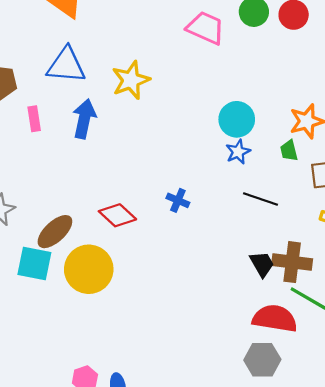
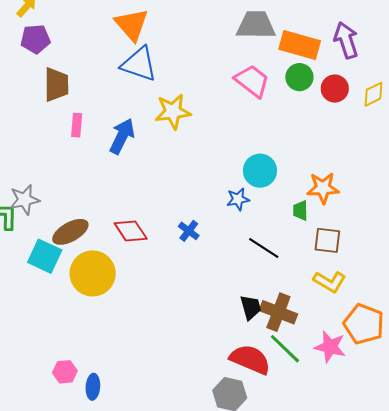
blue triangle: (66, 65) -> (139, 64), moved
blue star: (238, 152) -> (238, 199), moved

